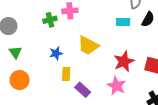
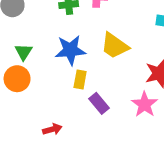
green triangle: (15, 52) -> (24, 52), moved
blue star: (56, 53) -> (70, 50), size x1.6

